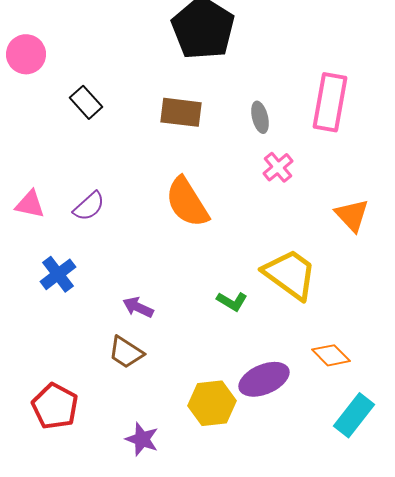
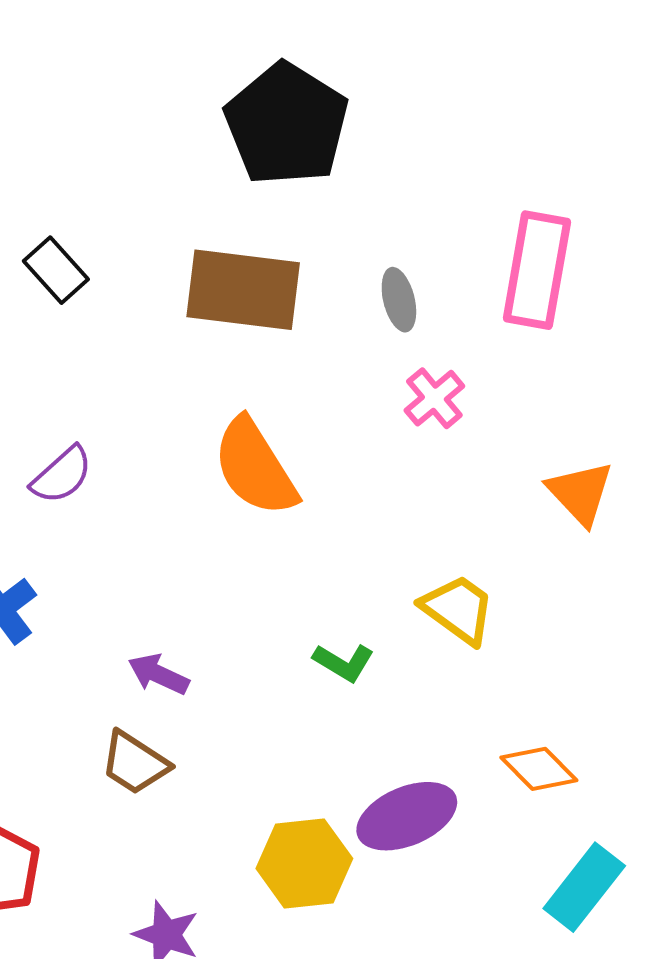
brown rectangle: (181, 112) -> (243, 290), size x1.4
yellow trapezoid: (290, 274) -> (458, 609), size x0.7

